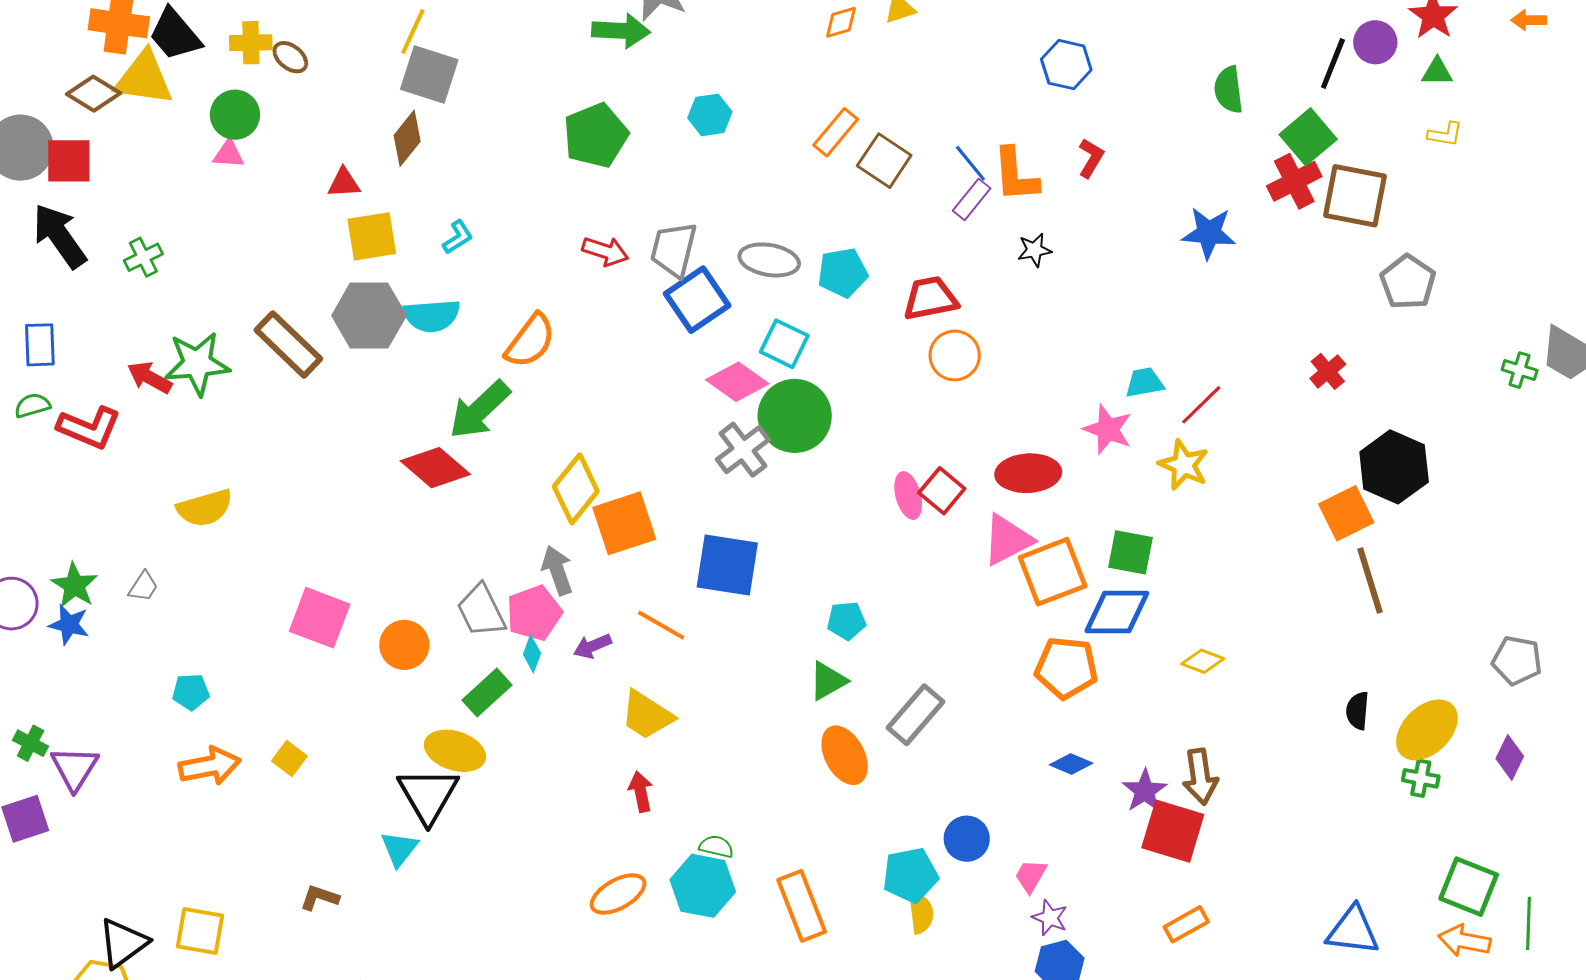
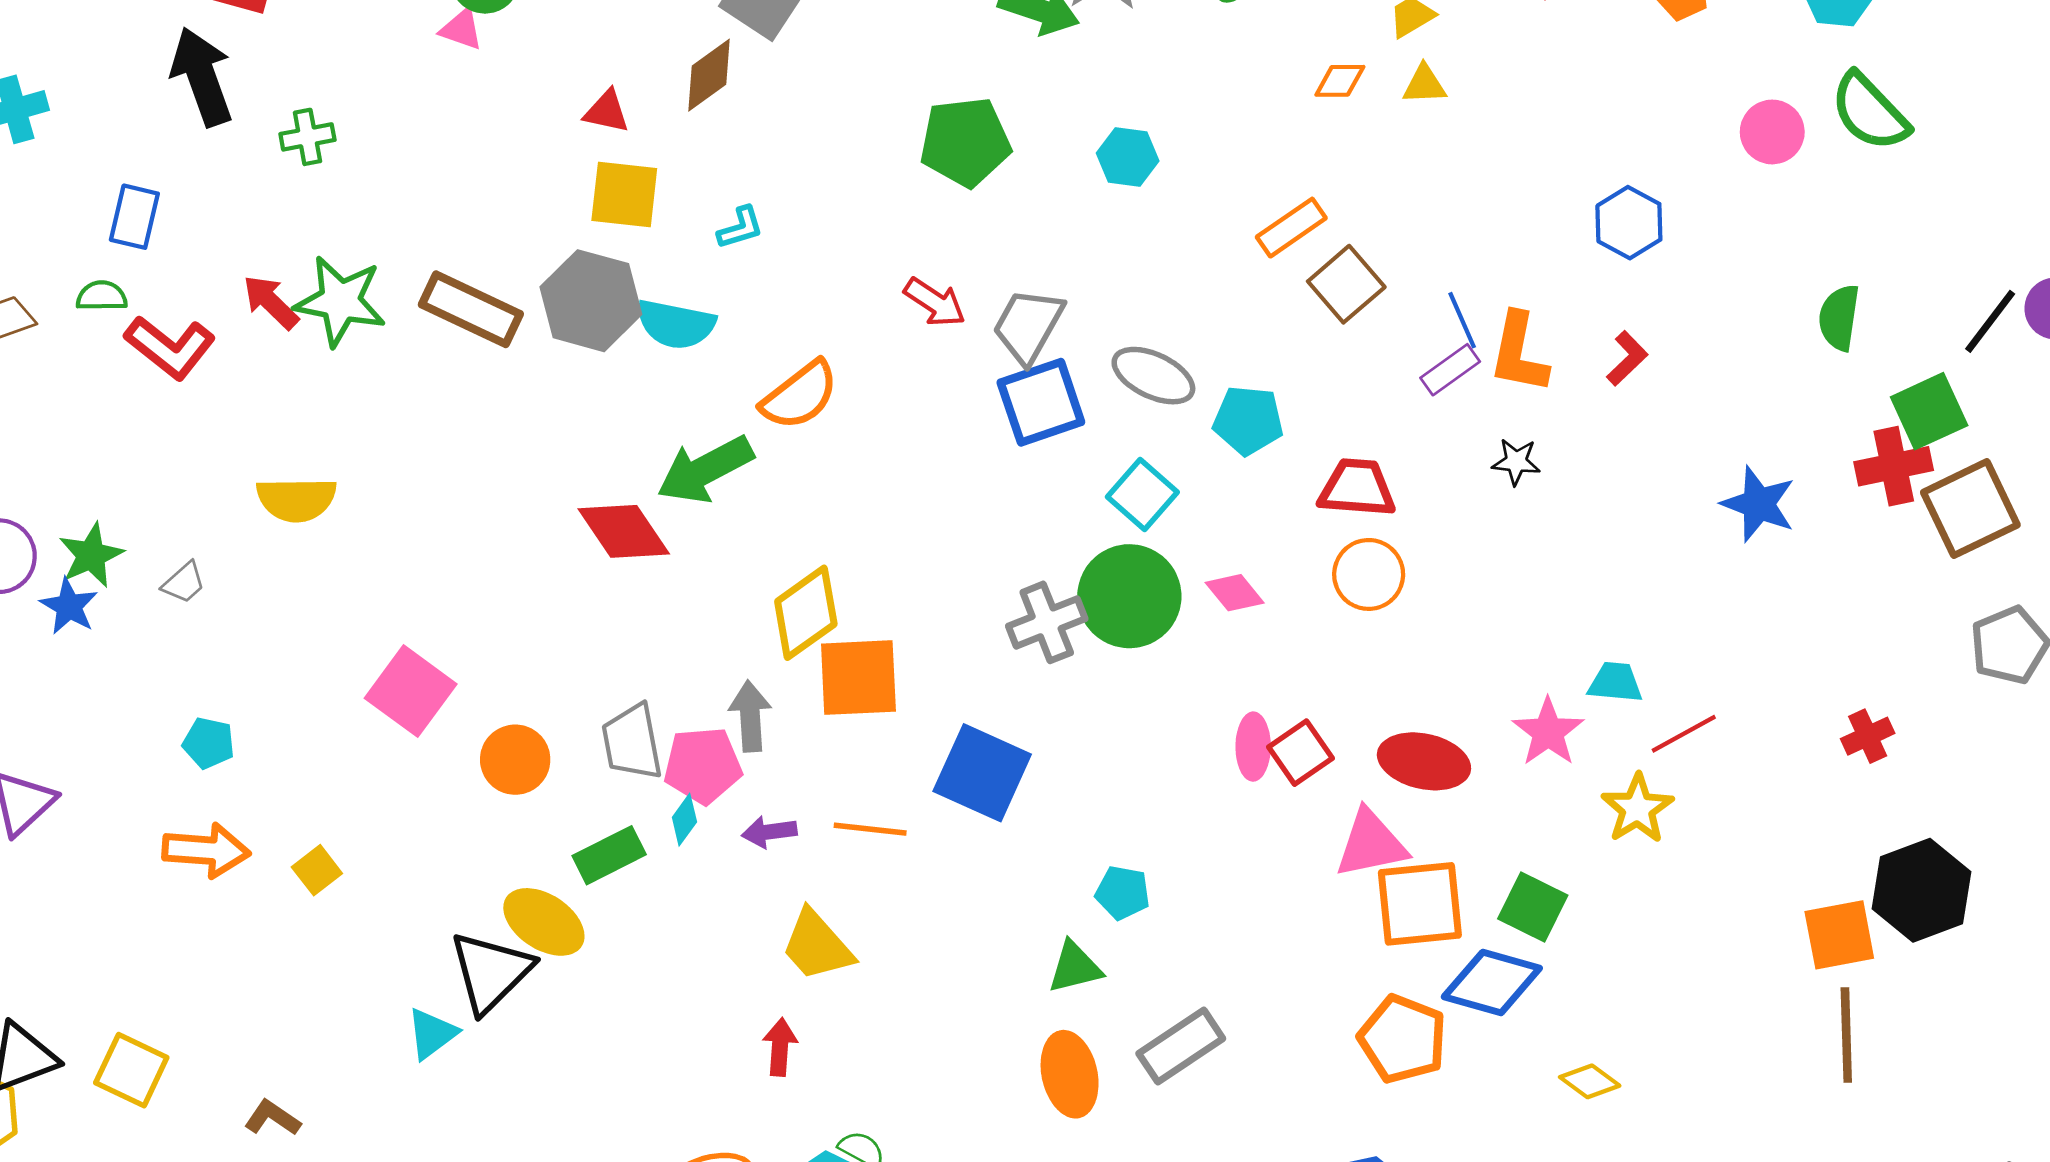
brown square: (1355, 196) -> (1970, 509), turned 38
brown rectangle: (288, 344) -> (471, 309), turned -34
pink diamond: (737, 382) -> (1235, 593), moved, size x0.7
orange line: (661, 625) -> (870, 829), turned -39
brown L-shape: (320, 898) -> (272, 1118), moved

